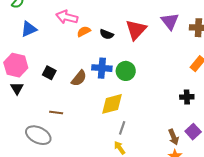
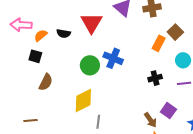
blue cross: (102, 68) -> (113, 58), moved, turned 30
black square: (49, 73) -> (35, 56), moved

